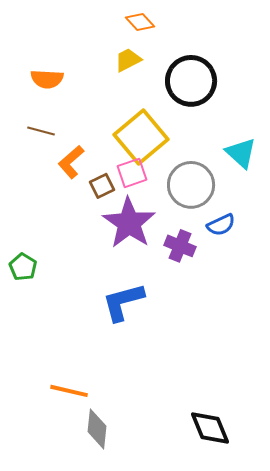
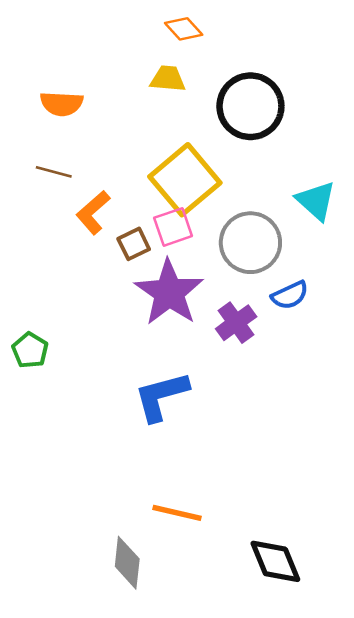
yellow trapezoid: (128, 60) -> (168, 79), turned 32
purple cross: (180, 246) -> (236, 323), turned 32
orange line: (69, 391) -> (177, 513), moved

